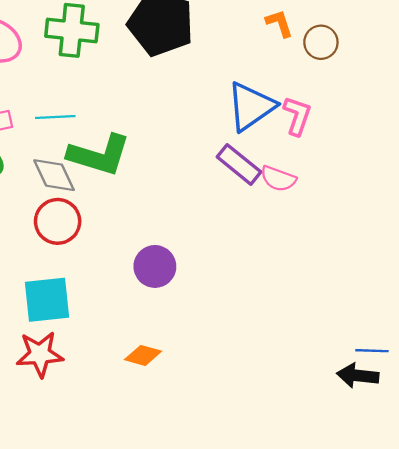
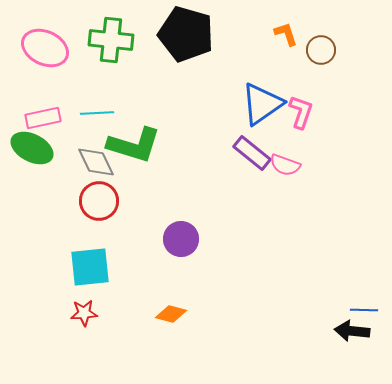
red star: (40, 354) -> (84, 313), size x0.7

